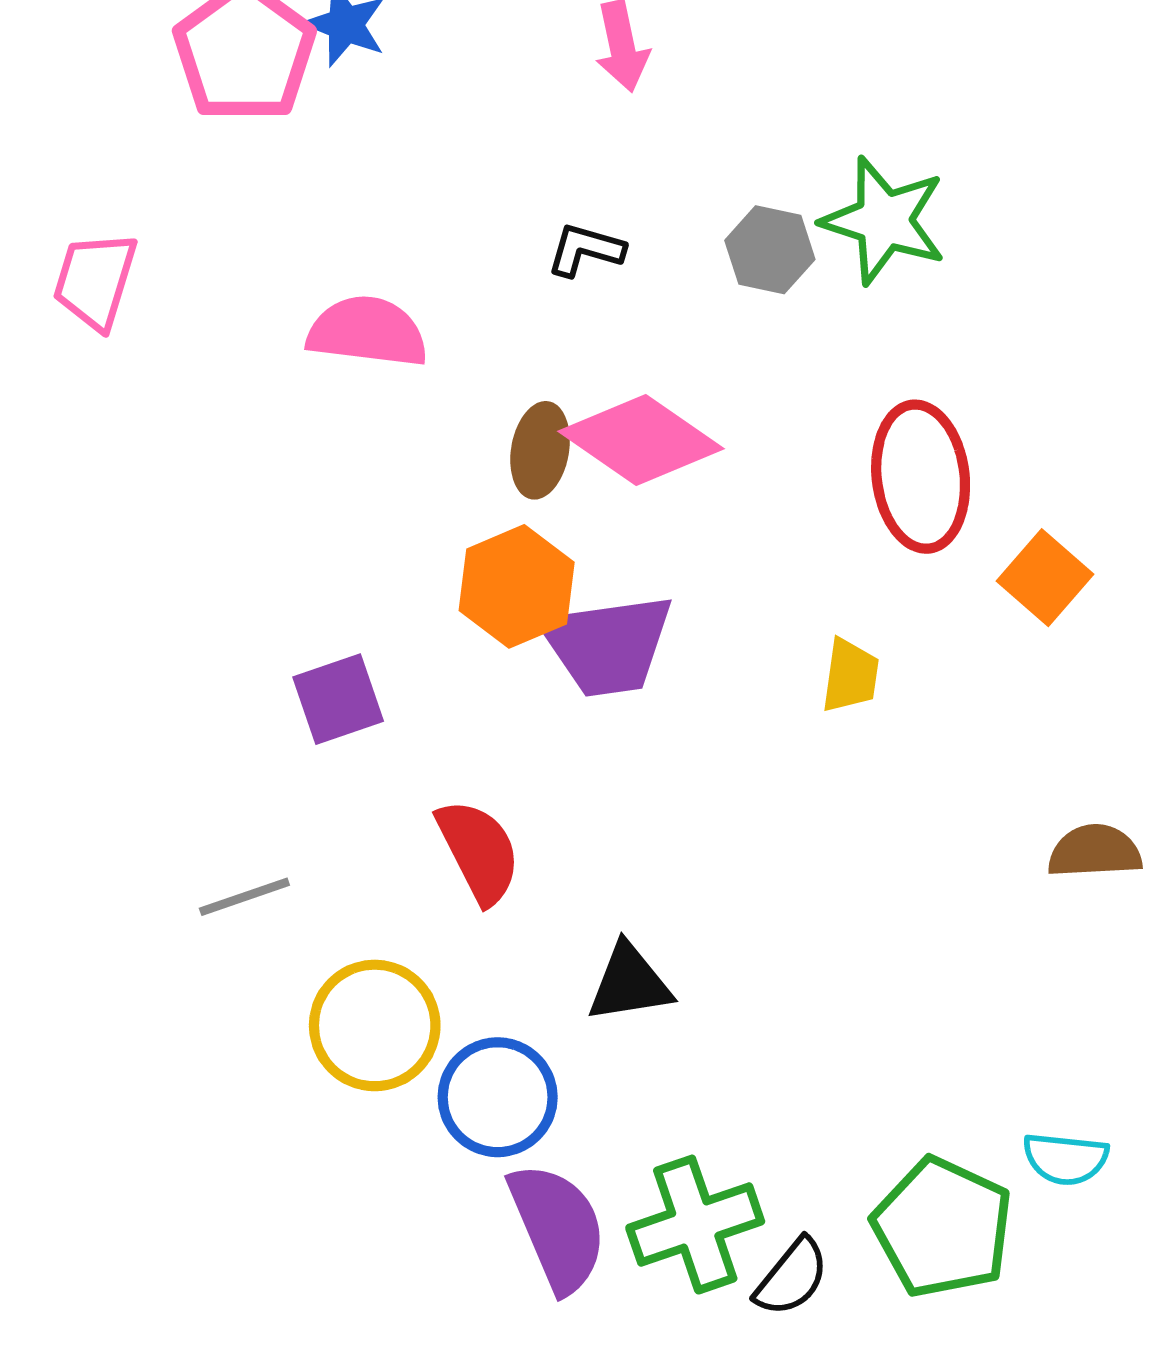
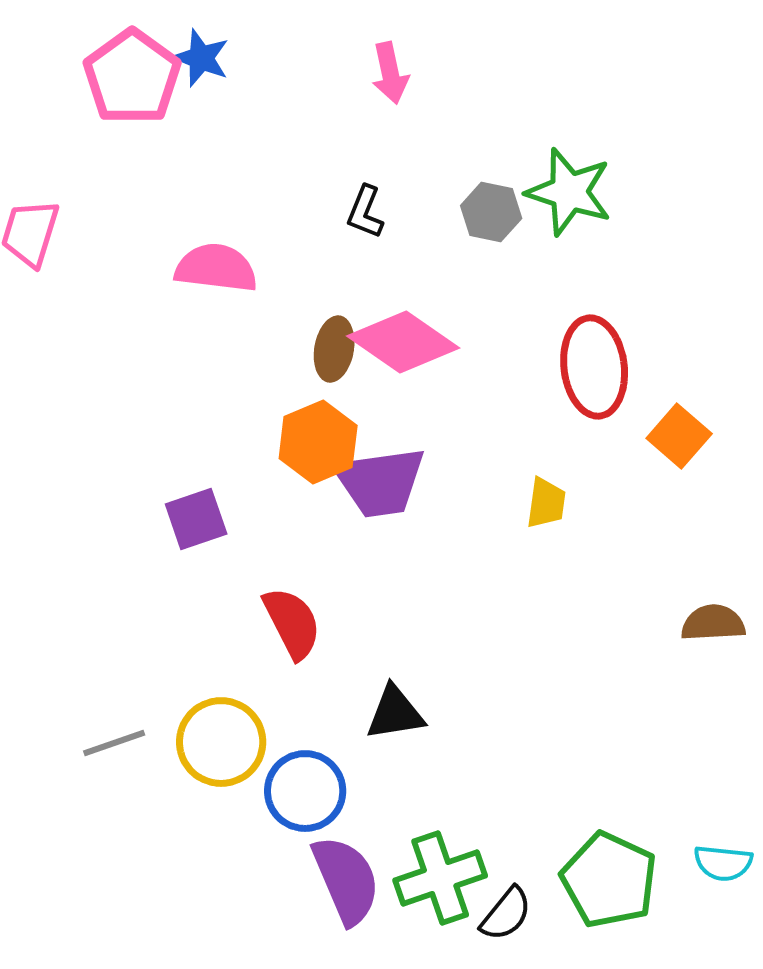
black L-shape: (585, 250) -> (365, 212), turned -84
gray line: (244, 897) -> (114, 743), moved
cyan semicircle: (1065, 1159) -> (723, 863), moved

